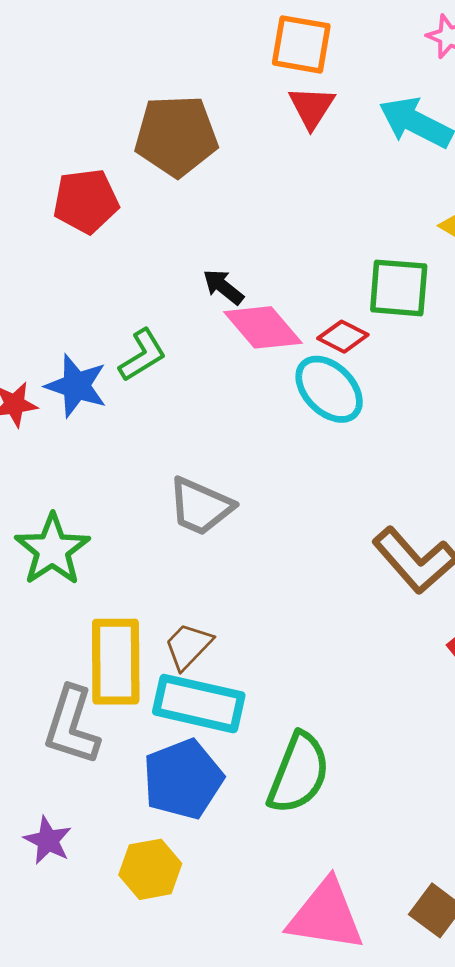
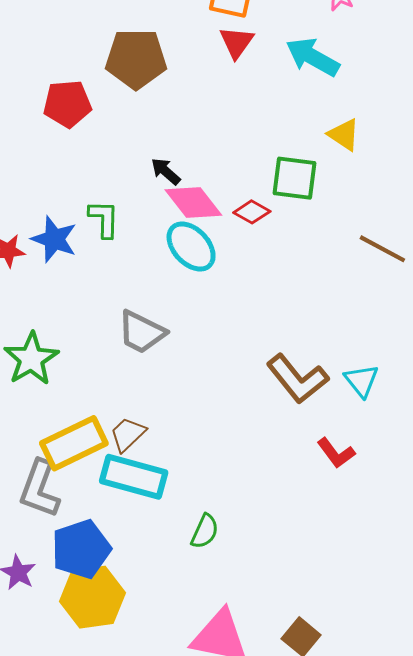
green L-shape: (142, 355) -> (104, 219), turned -60
cyan ellipse: (329, 389) -> (191, 246), moved
yellow rectangle: (116, 662) -> (74, 443), turned 62
green semicircle: (299, 773) -> (205, 531), size x0.6
blue pentagon: (183, 779) -> (81, 549), moved
yellow hexagon: (150, 869) -> (92, 597), size x1.4

